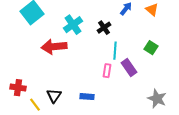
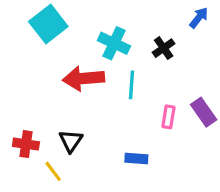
cyan cross: (73, 25) -> (114, 43), turned -30
cyan line: (115, 51) -> (132, 85), moved
black triangle: (54, 96) -> (71, 141), moved

